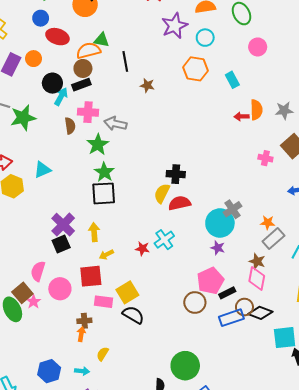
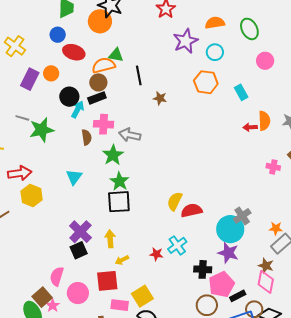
cyan triangle: (42, 170) -> (74, 177), moved, turned -30
black cross: (176, 174) -> (203, 269), moved
purple star: (218, 248) -> (228, 253), size x1.5

